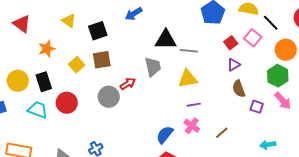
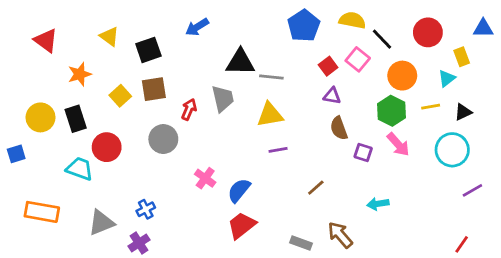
purple triangle: (234, 65) -> (332, 96), turned 40
red arrow: (128, 84) -> (189, 109), moved, turned -35
cyan trapezoid: (38, 110) -> (80, 169), moved
pink cross: (192, 126) -> (205, 178), moved

